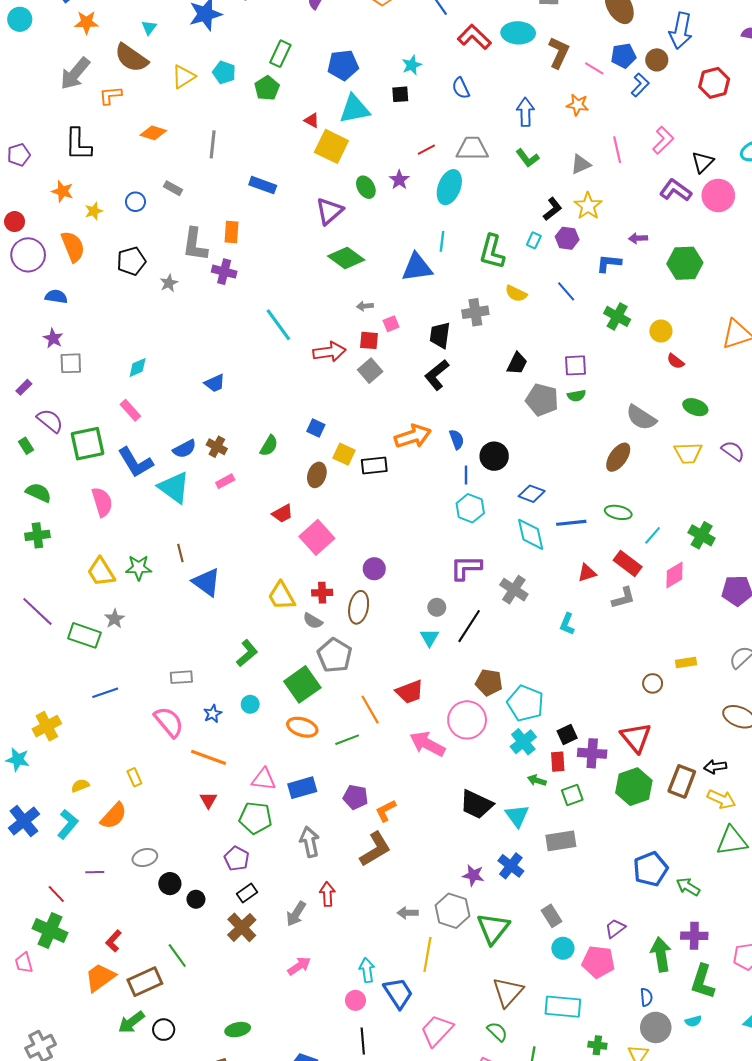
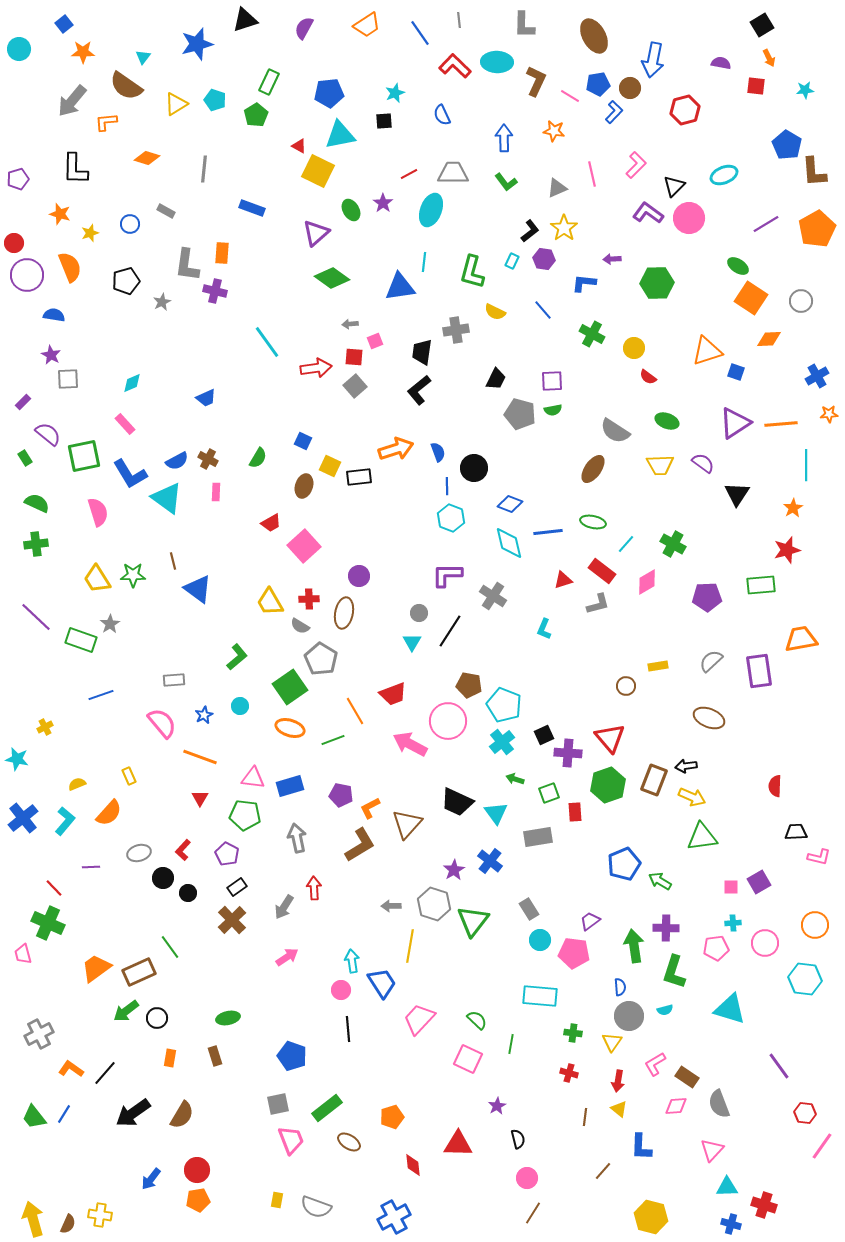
pink rectangle: (225, 481) -> (216, 492), turned -60
yellow cross: (47, 726) -> (45, 727), size x0.6
red rectangle: (558, 762) -> (575, 812), moved
purple star: (473, 875) -> (454, 870), turned 30
red L-shape: (114, 941) -> (183, 850), moved
brown triangle: (508, 992) -> (407, 824), moved

